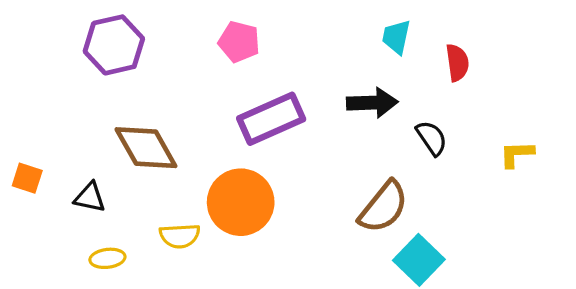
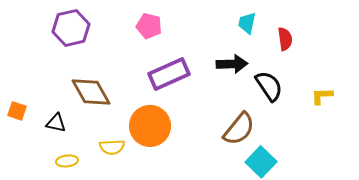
black semicircle: (432, 138) -> (269, 86), size x1.4

